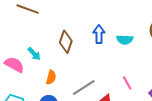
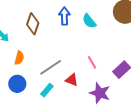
cyan semicircle: (125, 40) -> (89, 21), turned 49

